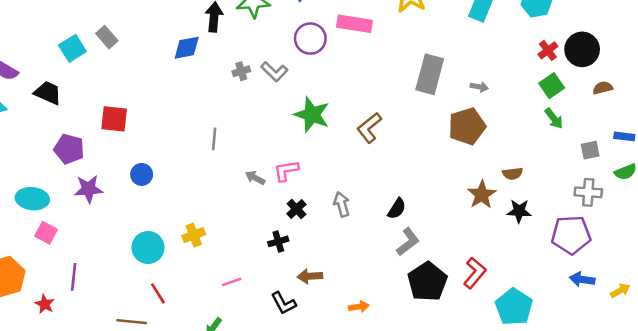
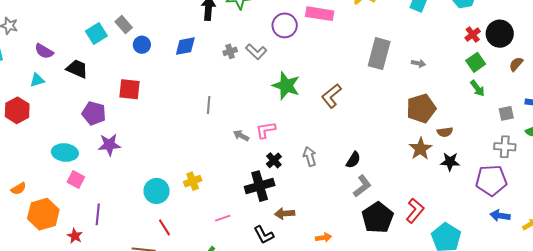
blue diamond: (187, 48) -> (185, 46), moved
brown semicircle: (603, 88) -> (516, 64), turned -35
brown pentagon: (467, 126) -> (421, 108), moved
blue circle: (142, 174) -> (142, 45), moved
black cross: (278, 241) -> (260, 186), size x1.8

